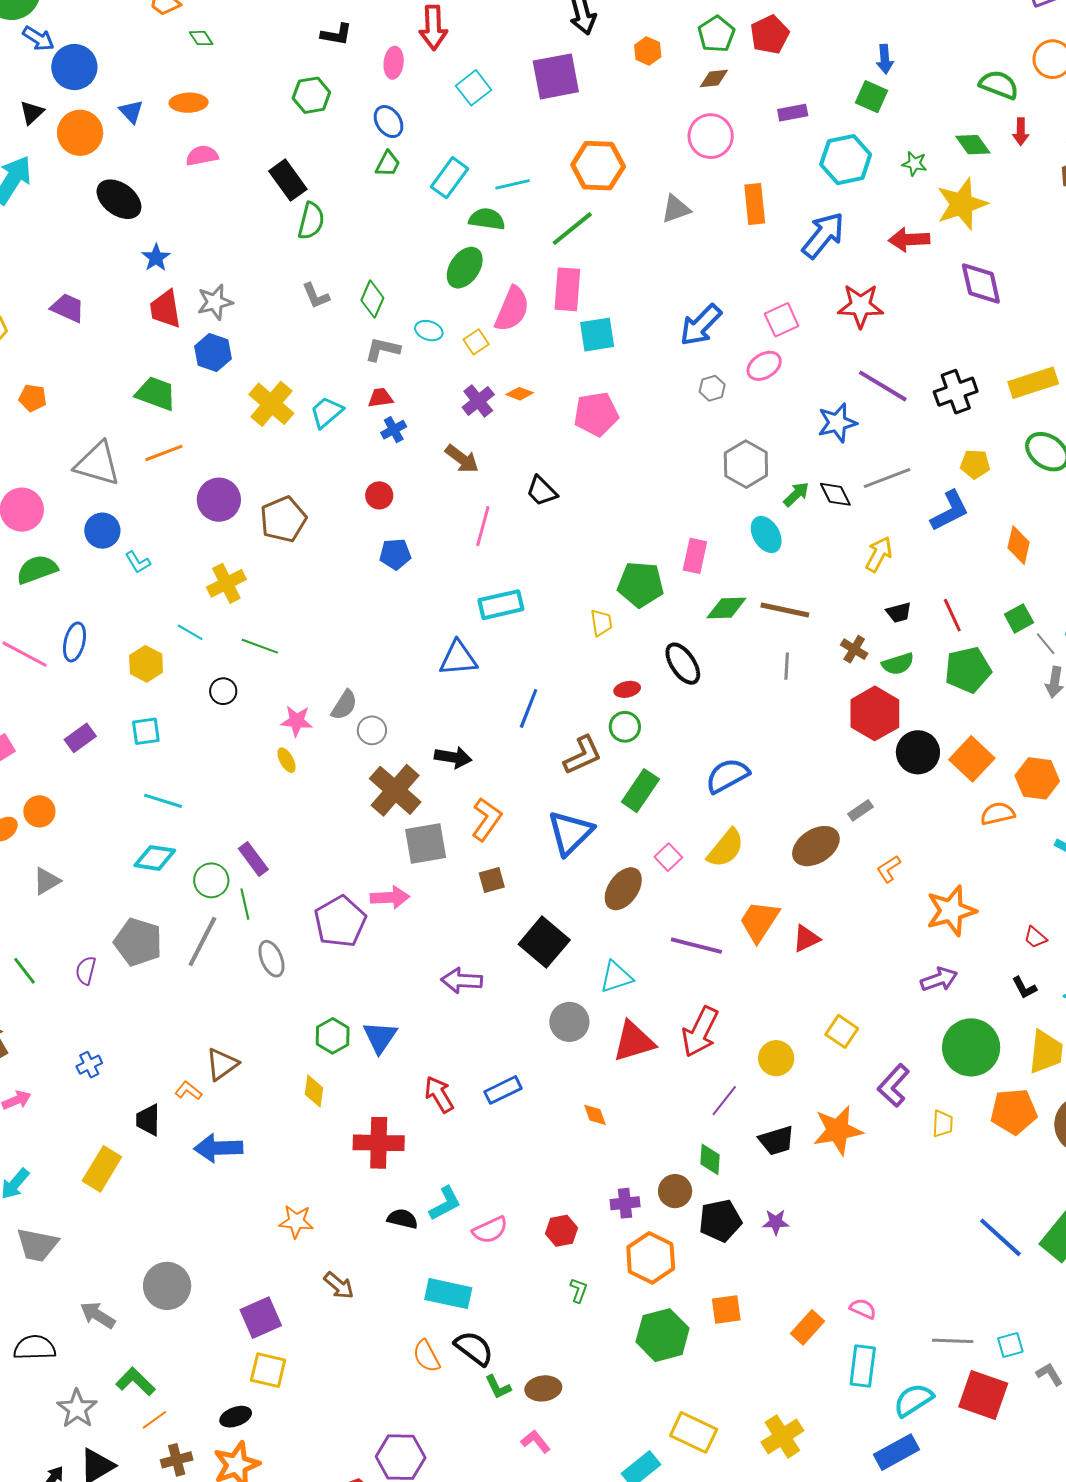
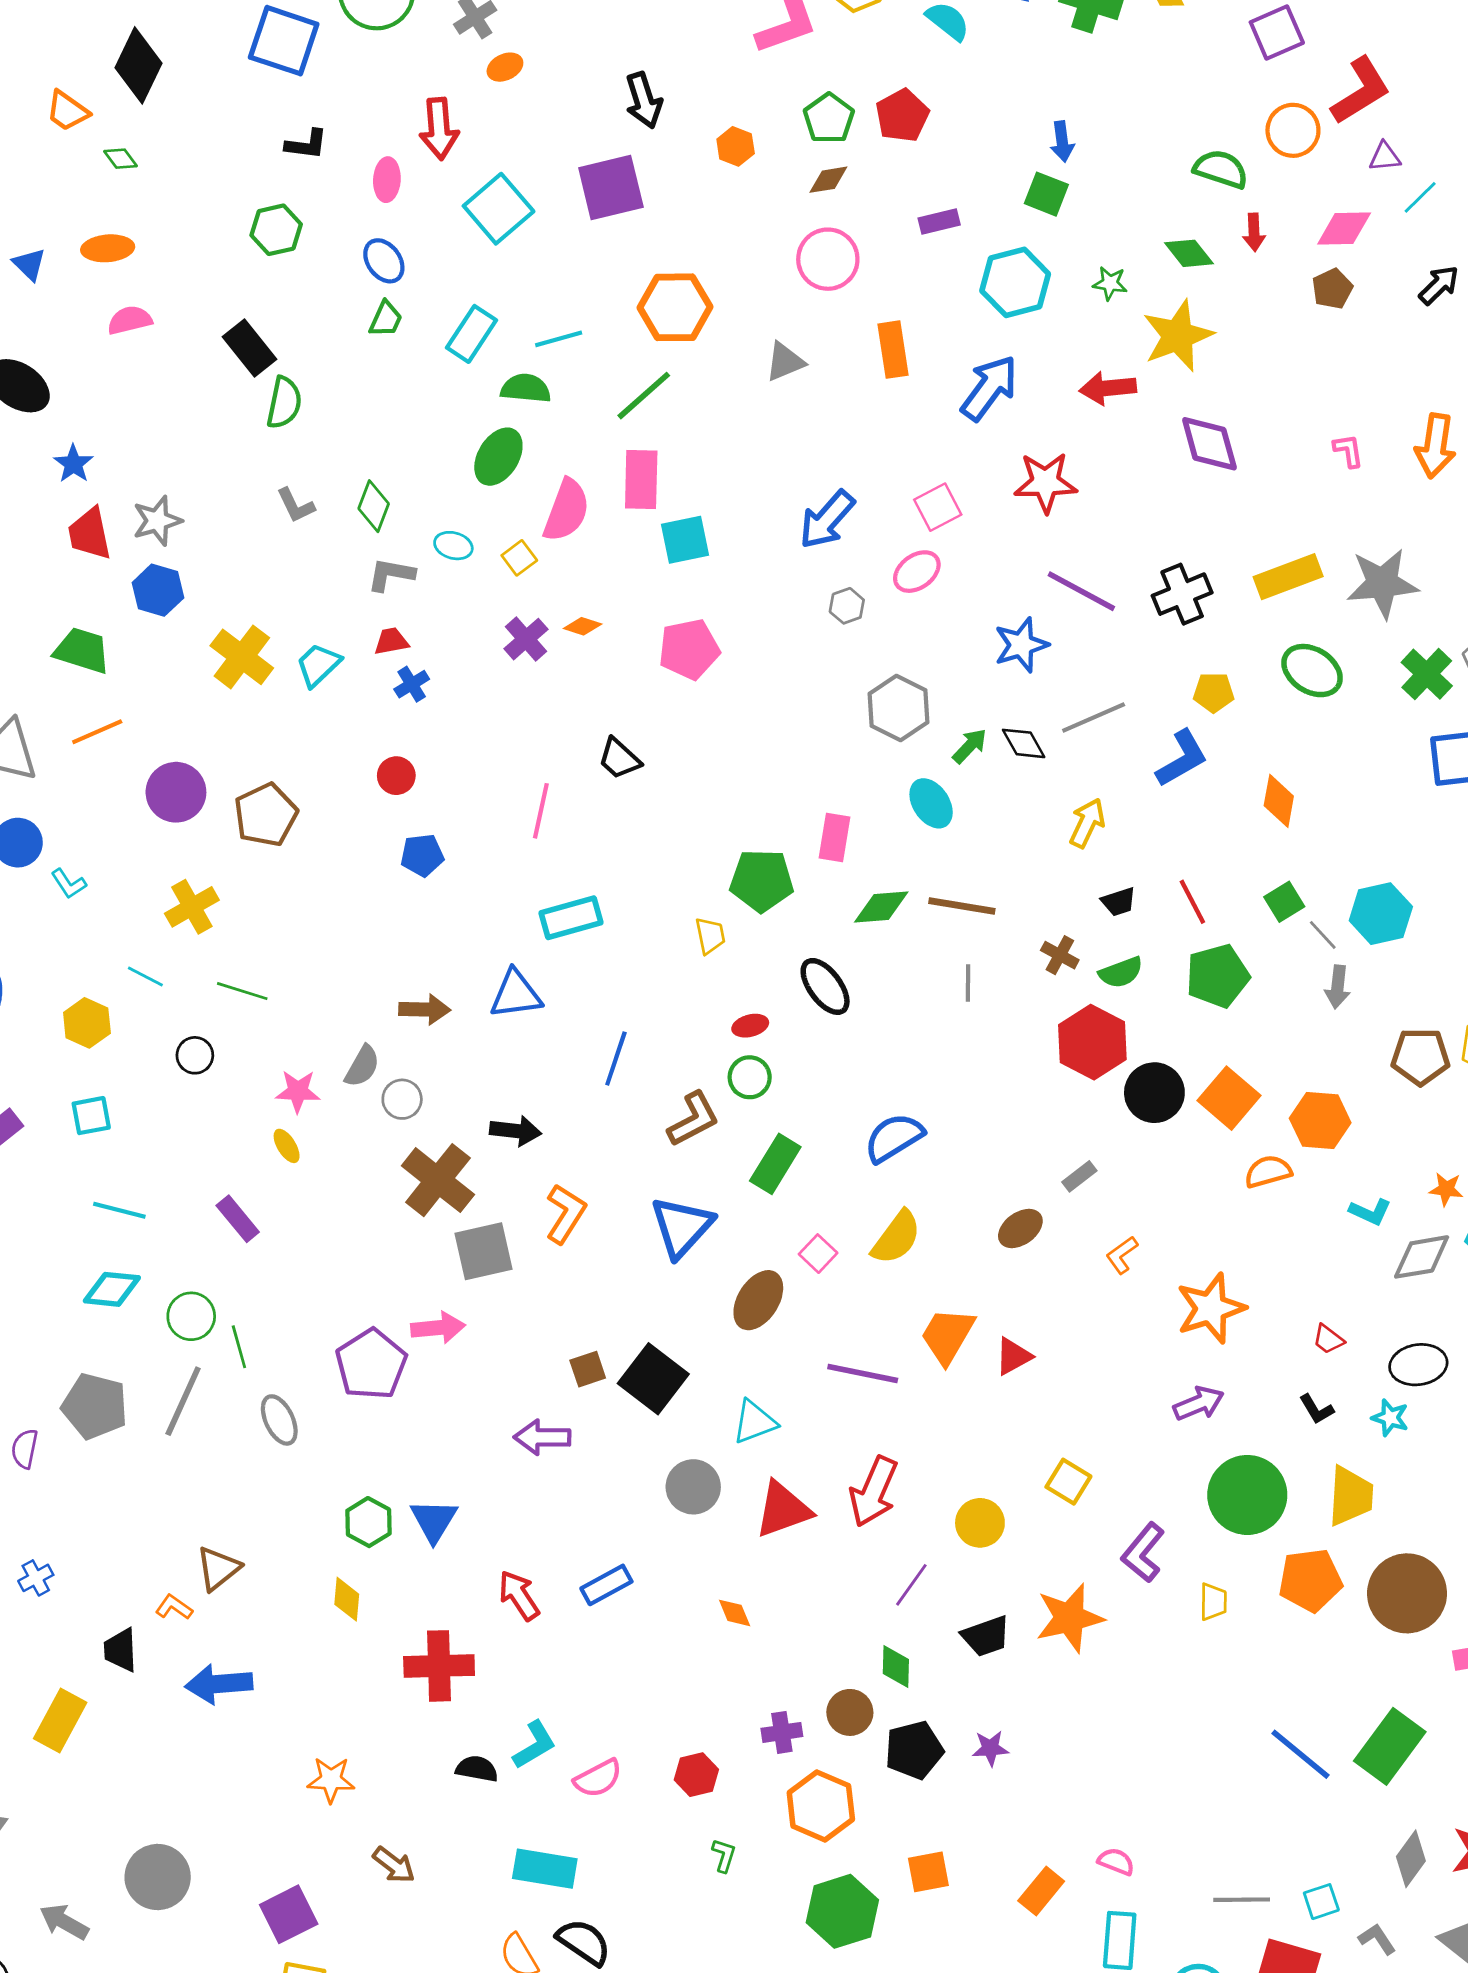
cyan square: (474, 88) -> (499, 209), size x1.4
brown arrow: (462, 459) -> (425, 1009), moved, turned -33
brown ellipse: (816, 846) -> (1020, 1228), size x0.7
purple rectangle: (253, 859) -> (238, 1219), moved
brown square: (492, 880) -> (588, 1369), moved

